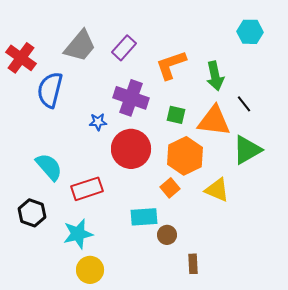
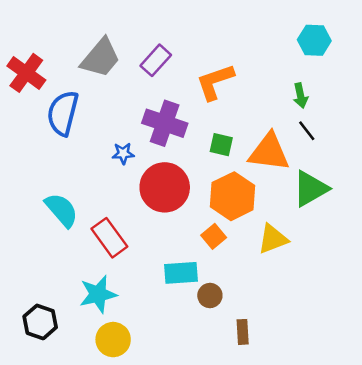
green arrow: (215, 76) -> (300, 96), moved, size x0.7
red rectangle: (87, 189) -> (109, 238), turned 72
yellow triangle: (217, 190) -> (273, 239), turned -44
black hexagon: (32, 213) -> (40, 322), moved

